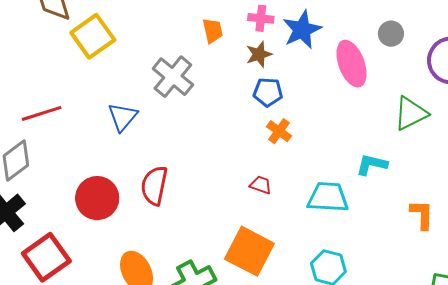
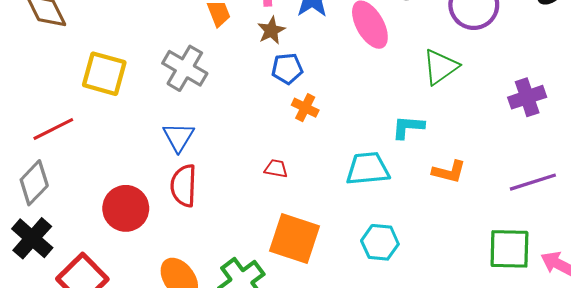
yellow square: (93, 36) -> (104, 74), moved, turned -30
blue triangle: (123, 117) -> (179, 137), moved
red trapezoid: (261, 185) -> (276, 169), moved
orange L-shape: (422, 215) -> (449, 172), moved, turned 112

